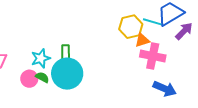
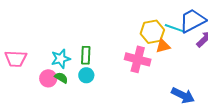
pink cross: (153, 56) -> (138, 59), moved
cyan circle: (67, 74) -> (86, 75), size x0.5

